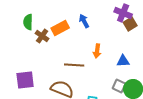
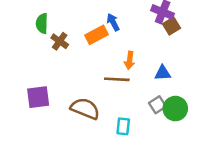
orange rectangle: (60, 28) -> (97, 35), moved
brown line: (74, 65) -> (117, 79), moved
gray square: (119, 86) -> (157, 105), turned 32

